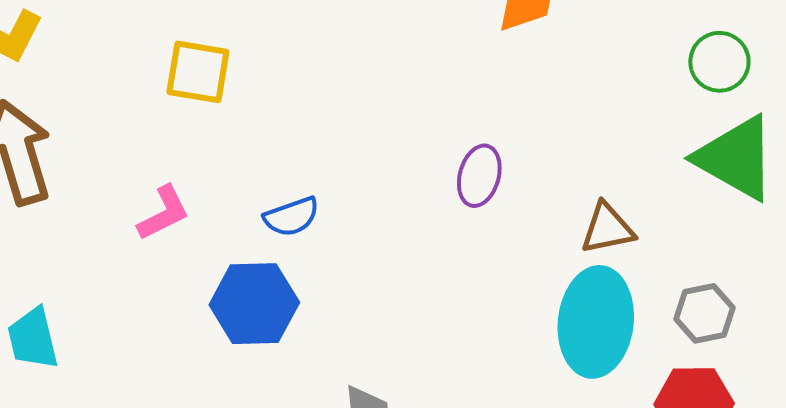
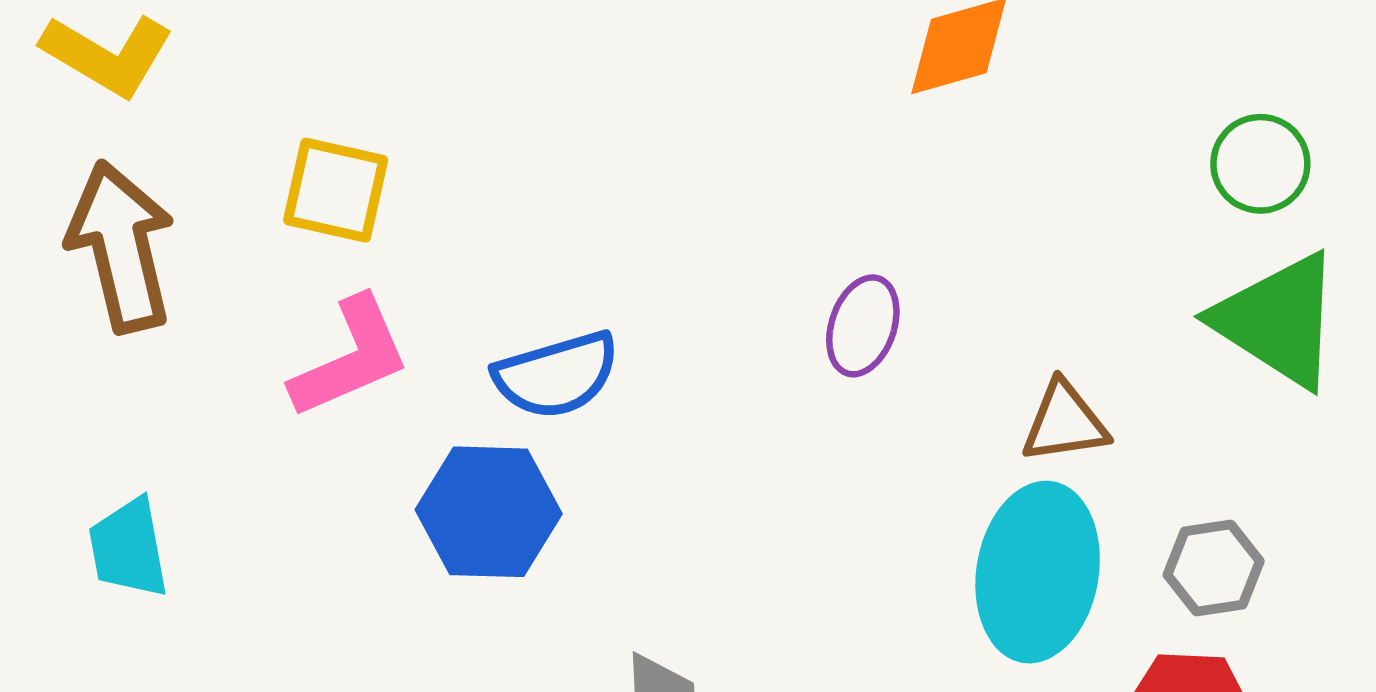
yellow square: (198, 72) -> (336, 190), moved
pink L-shape: (163, 213) -> (350, 358), size x1.4
blue semicircle: (292, 217) -> (556, 375), size x1.4

